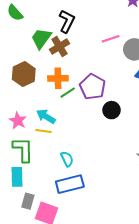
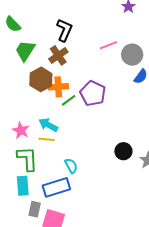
green trapezoid: (41, 38) -> (25, 51), moved
brown hexagon: (24, 74) -> (41, 79), moved
black circle: (112, 110) -> (123, 151), moved
blue rectangle: (70, 184) -> (56, 187), moved

